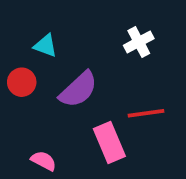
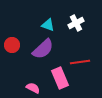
cyan triangle: (45, 46) -> (48, 25), moved
pink semicircle: (44, 161) -> (33, 88), moved

